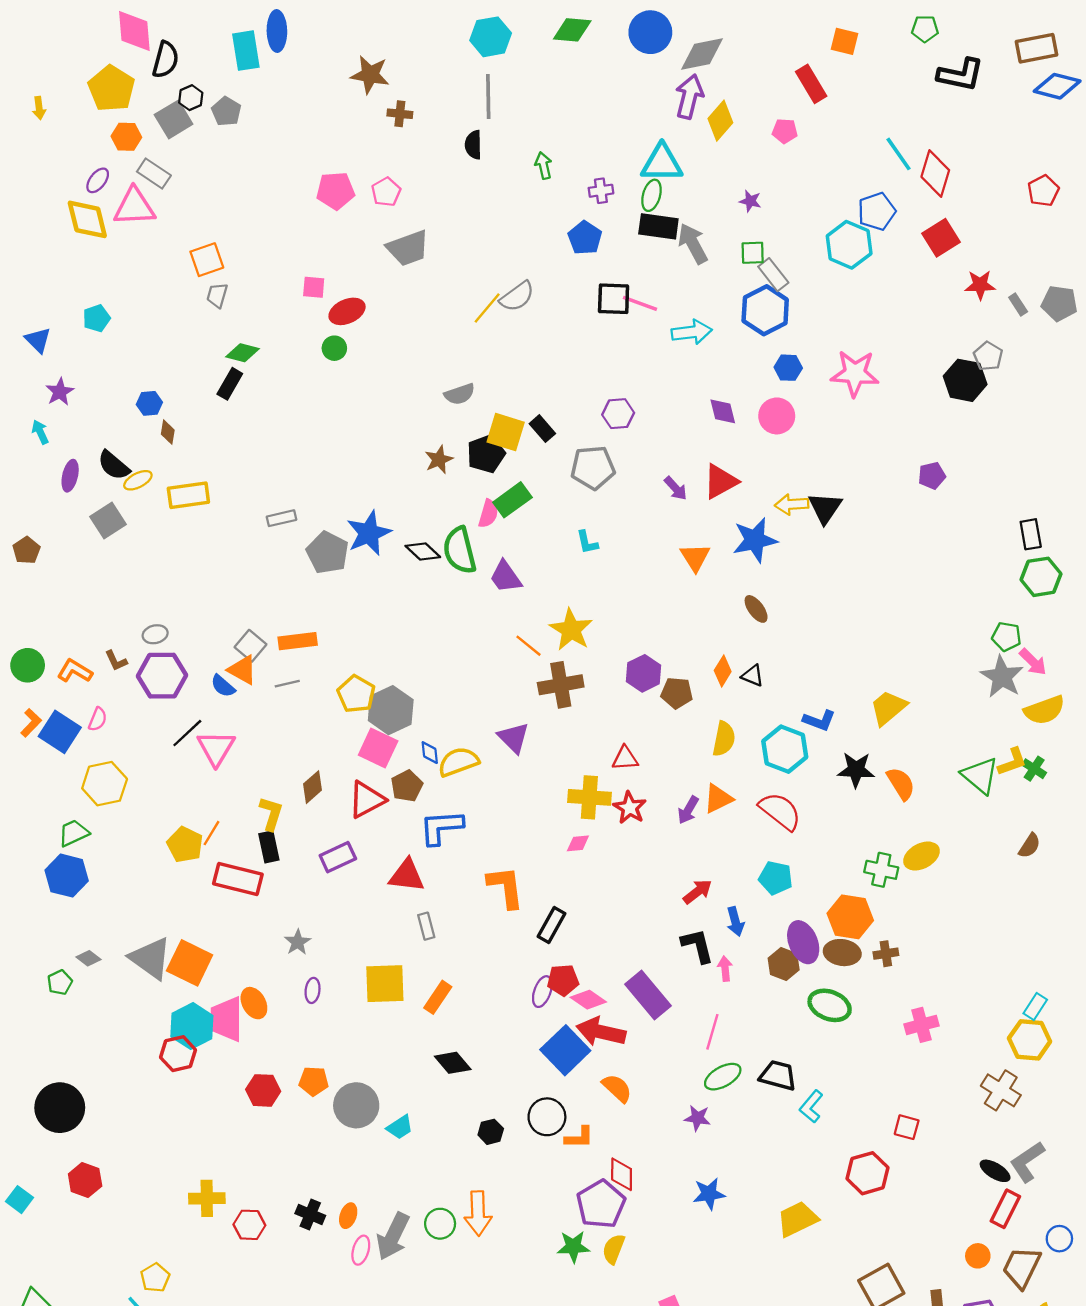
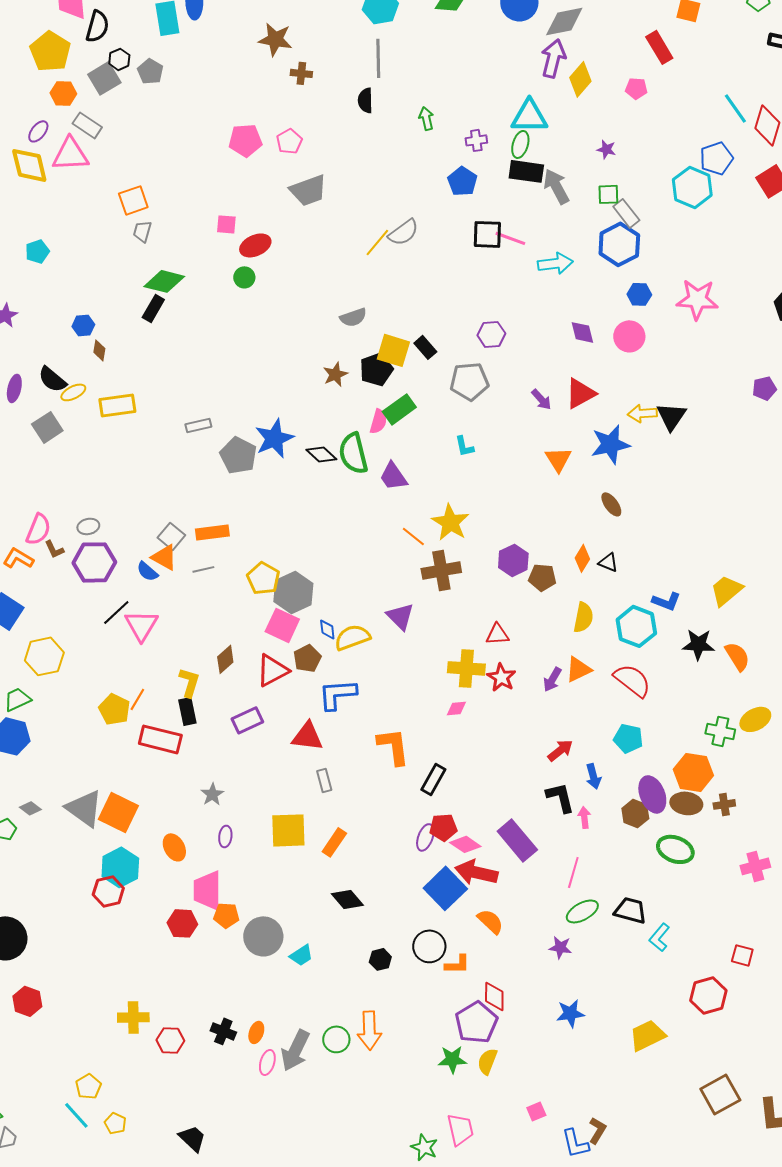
green diamond: (242, 353) -> (164, 281), size x1.4
pink semicircle: (98, 719) -> (38, 529), moved, size x1.5
pink trapezoid: (226, 1019) -> (207, 890), moved

